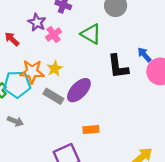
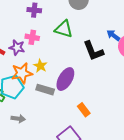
purple star: (37, 22) -> (17, 47), moved
pink cross: (54, 35) -> (32, 37), turned -32
orange rectangle: (91, 129) -> (84, 110), turned 72

